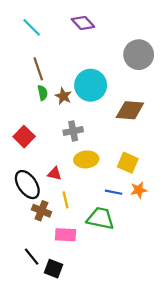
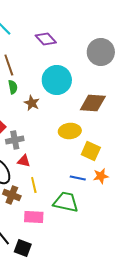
purple diamond: (83, 23) -> (46, 39), moved
brown star: (63, 96) -> (32, 103), moved
gray cross: (73, 131) -> (15, 140), moved
yellow ellipse: (86, 159) -> (70, 131), moved

